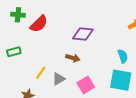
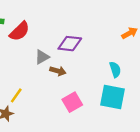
yellow line: (41, 73) -> (16, 95), moved
gray triangle: (59, 79) -> (42, 57), moved

